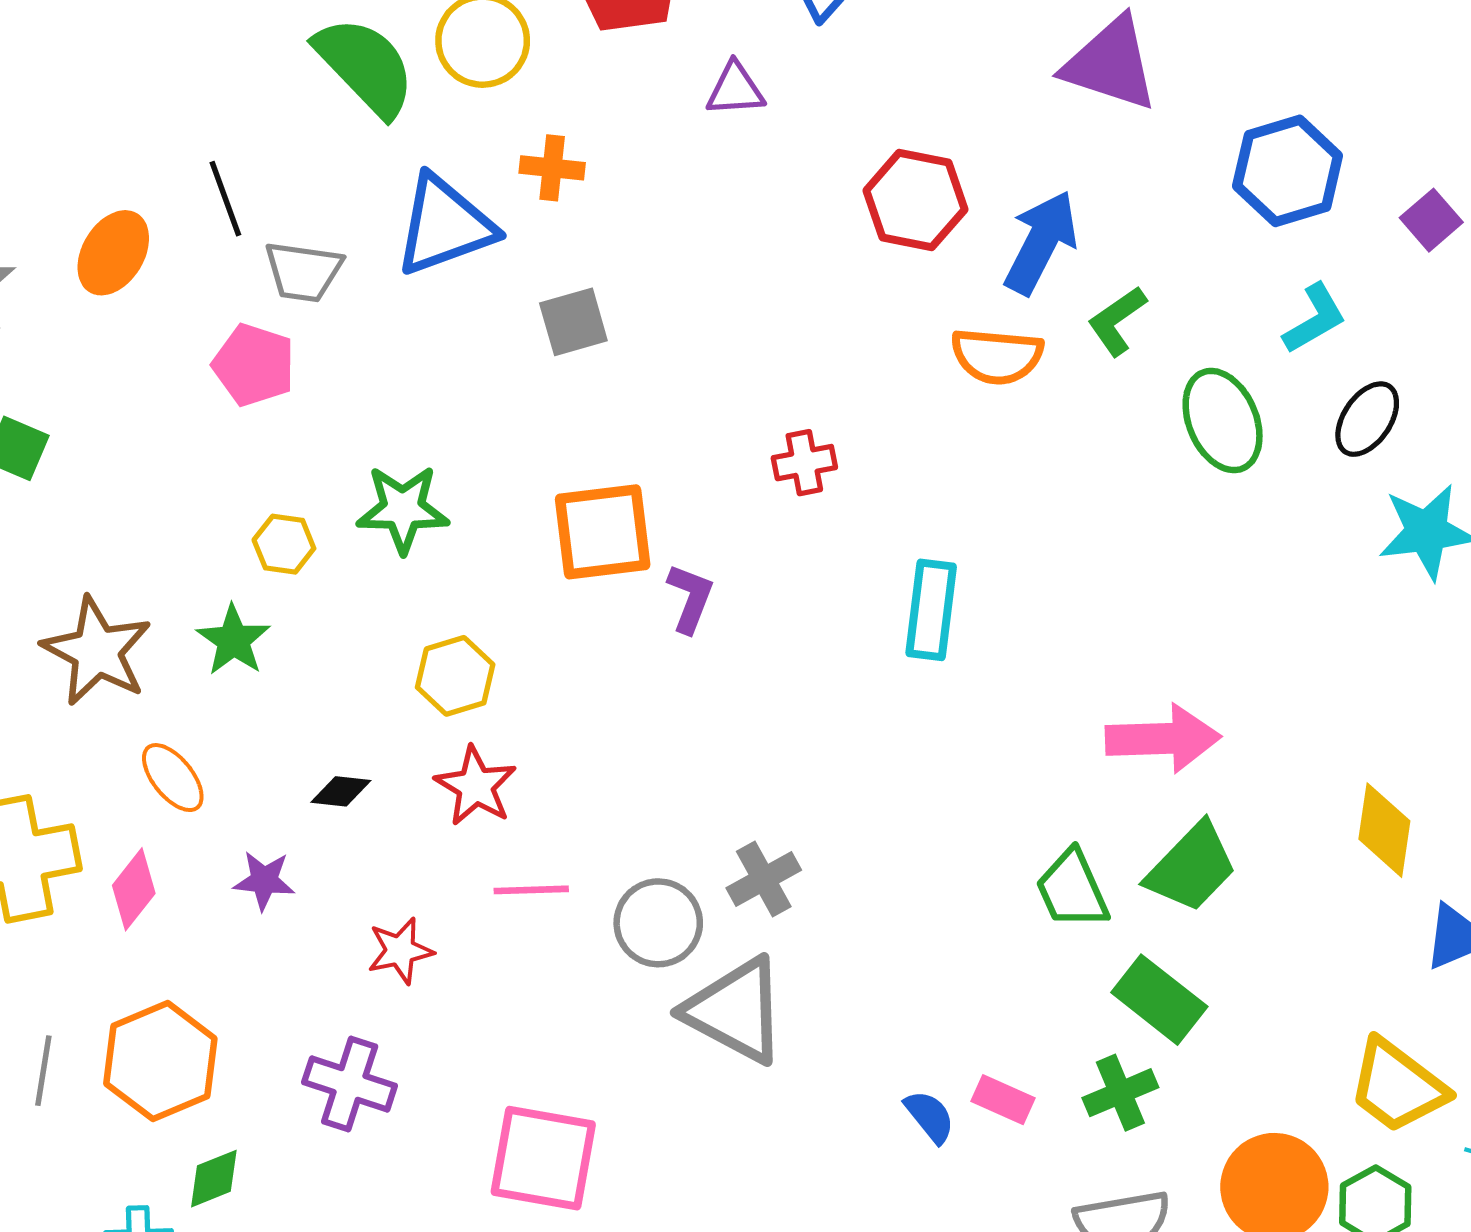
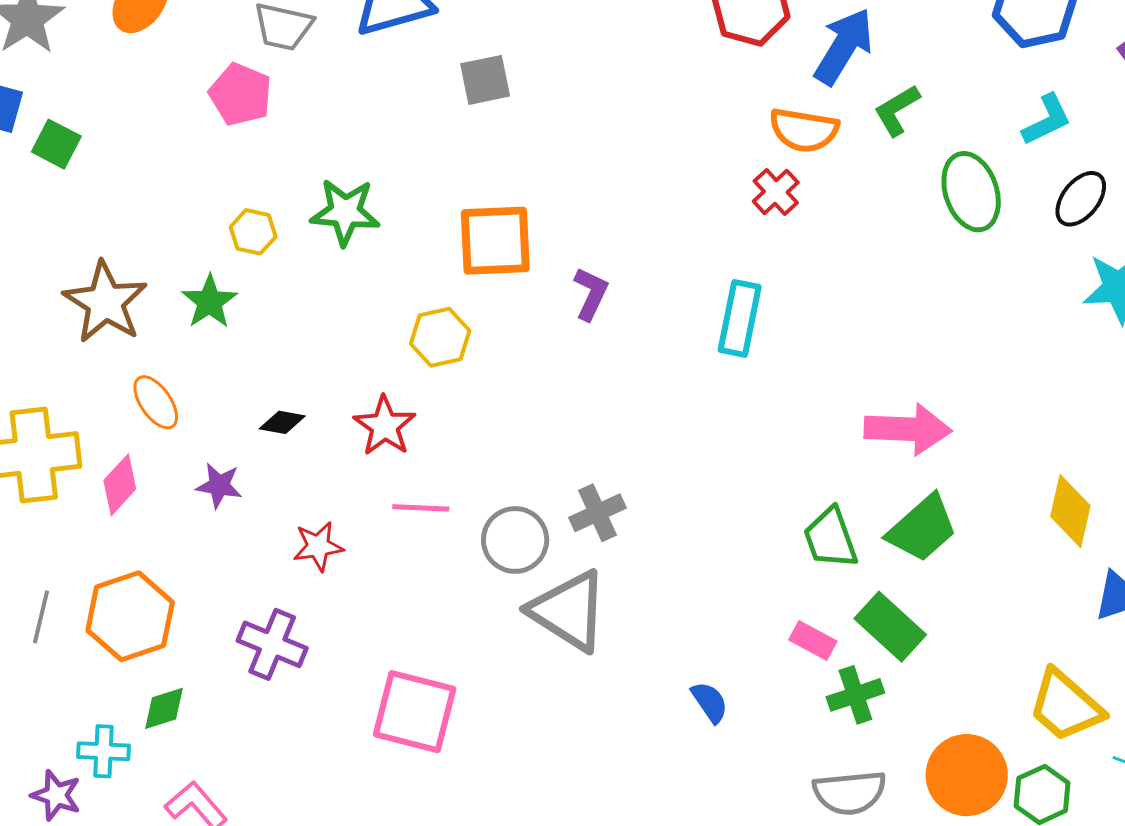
red cross: (804, 463) -> (776, 192), moved, turned -36
purple L-shape: (690, 598) -> (591, 294), moved
yellow hexagon: (455, 676) -> (440, 337), moved
pink rectangle: (1003, 1100) -> (813, 640), moved

